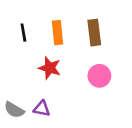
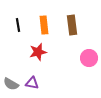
red star: (50, 68) -> (38, 52), turned -30
pink circle: (99, 76) -> (89, 58), moved

